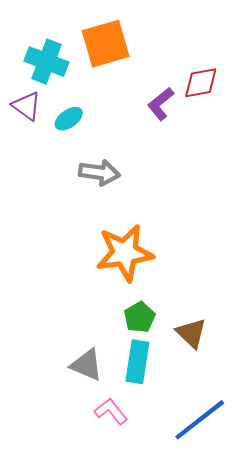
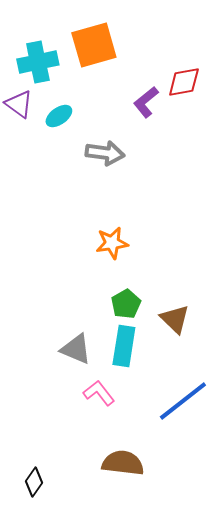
cyan cross: (46, 62) -> (38, 62), turned -33
gray arrow: (99, 173) -> (105, 153), moved
orange star: (125, 253) -> (112, 243), size x0.6

